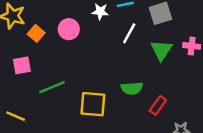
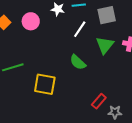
green semicircle: (132, 88) -> (78, 62), moved, turned 42
red rectangle: (158, 105) -> (99, 101), moved

